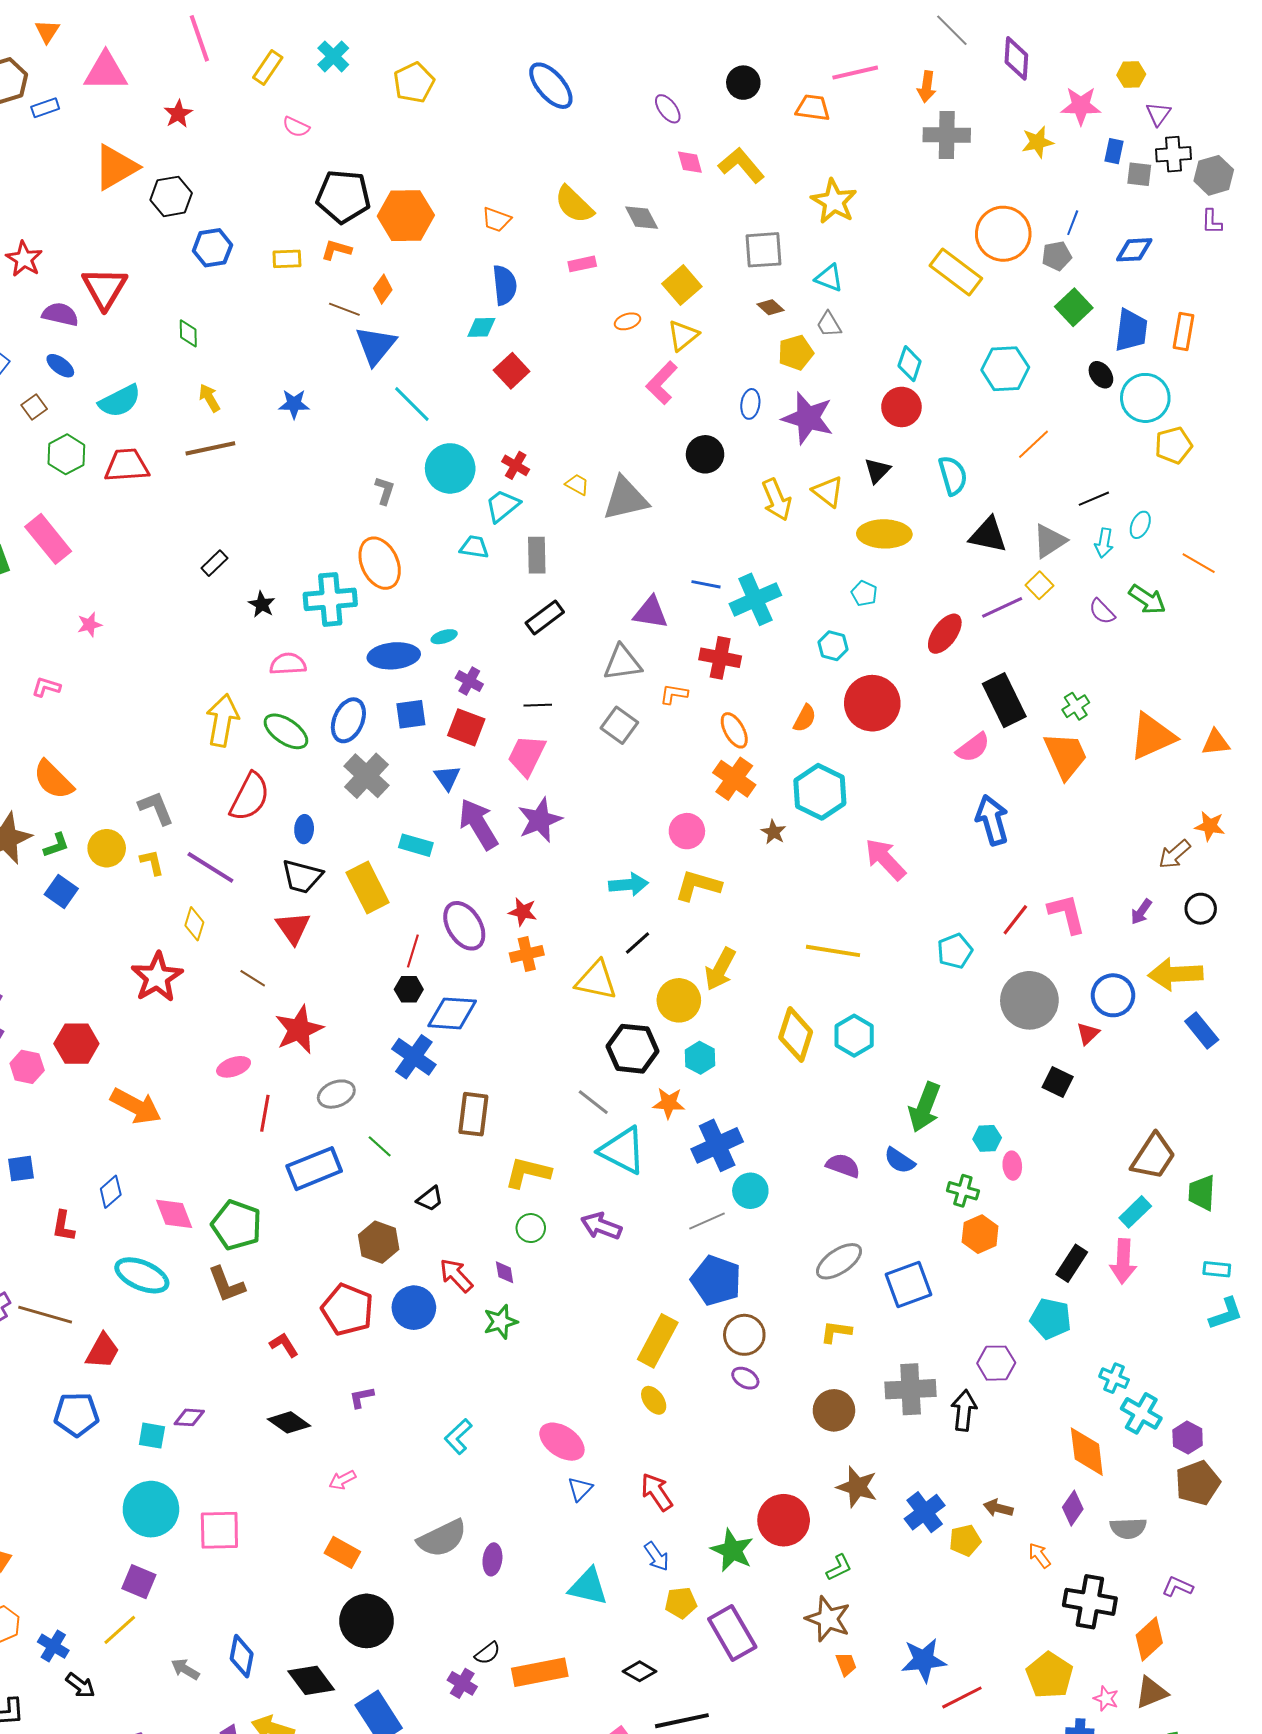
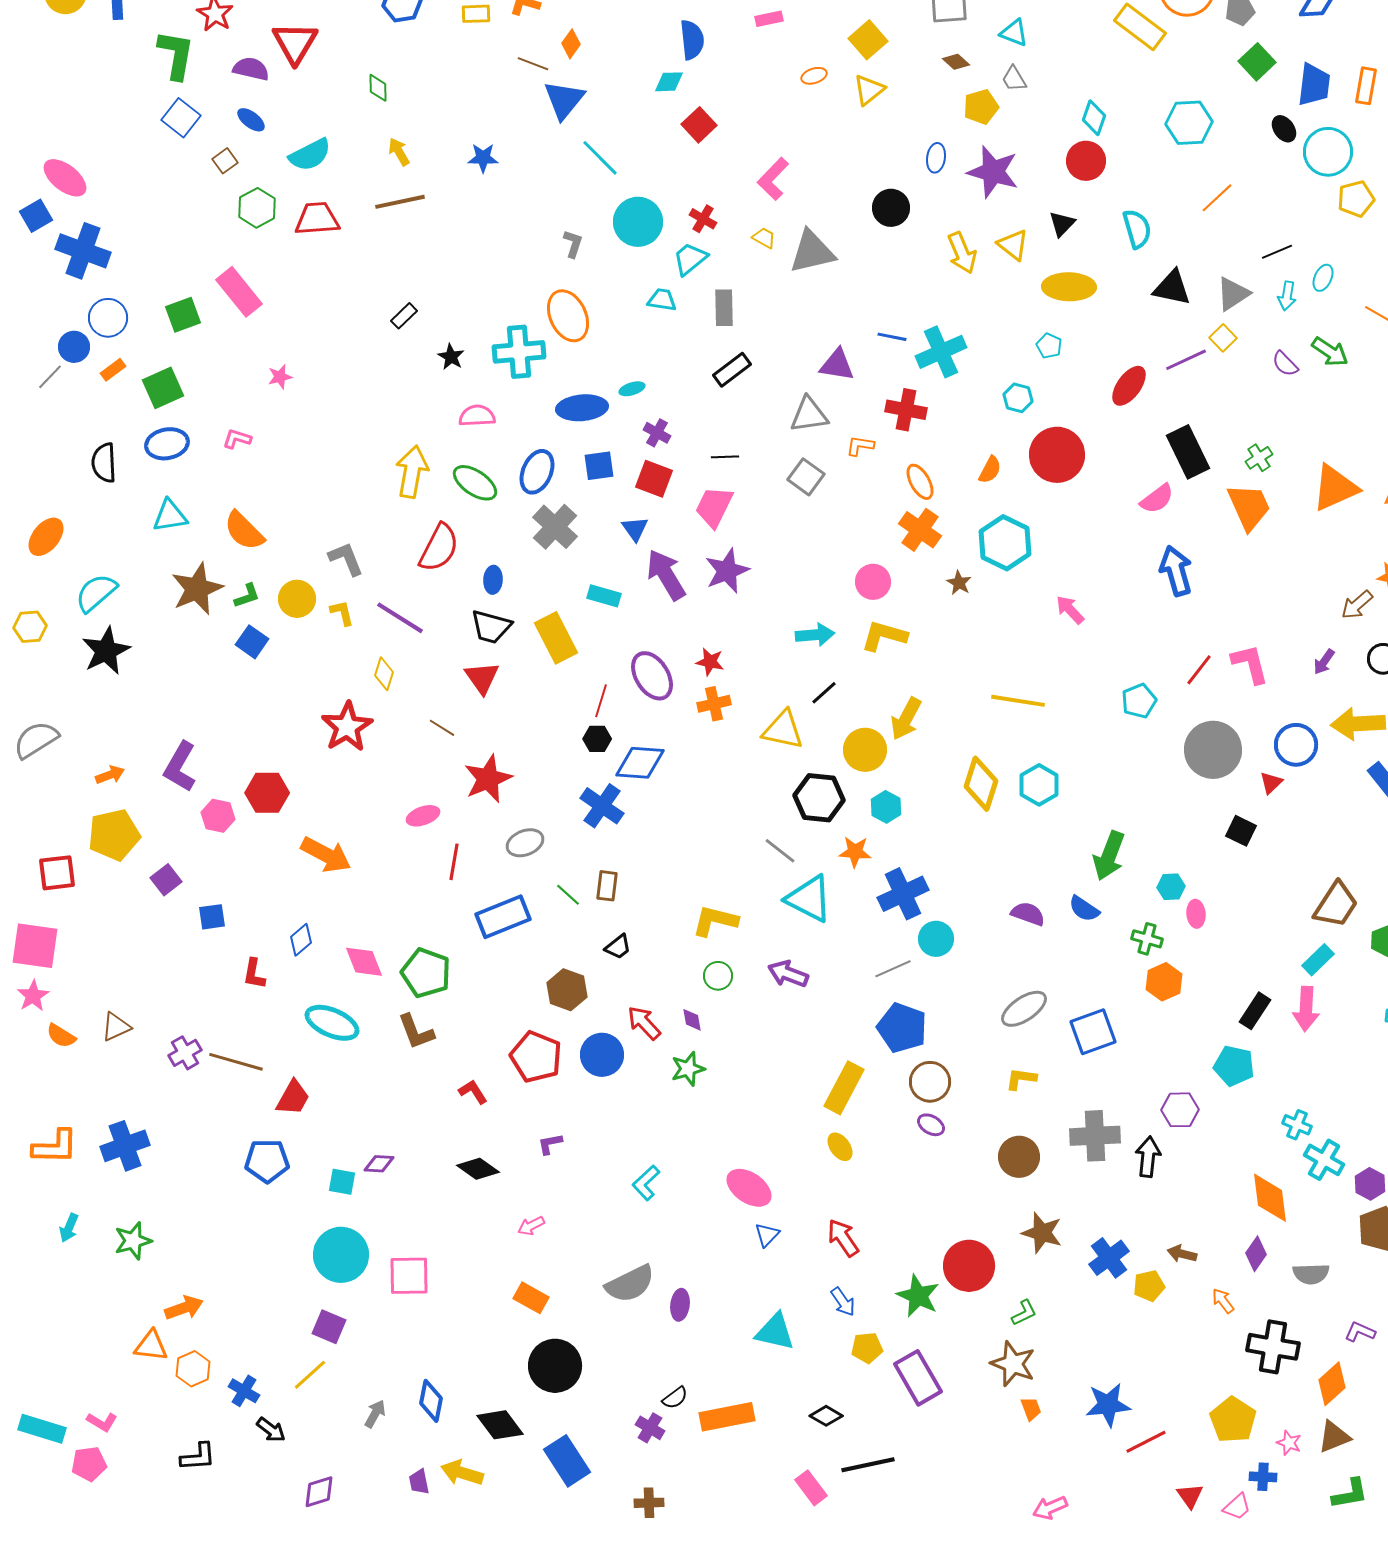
pink L-shape: (662, 383) -> (773, 179), moved
pink arrow: (885, 859) -> (1070, 610), size x0.7
brown rectangle: (473, 1114) -> (607, 886), moved, size x0.7
gray arrow: (185, 1669) -> (375, 1414), turned 88

